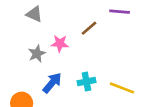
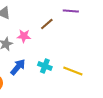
cyan cross: (86, 82) -> (45, 66), turned 32

